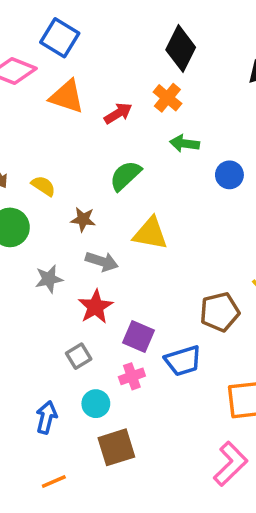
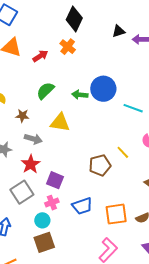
green arrow: (184, 143) -> (80, 95), moved
blue circle: (229, 175) -> (103, 89), size x1.6
gray square: (79, 356) -> (22, 192), size x1.6
blue trapezoid: (183, 361) -> (82, 206), moved
cyan circle: (96, 404) -> (42, 220), moved

